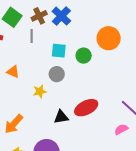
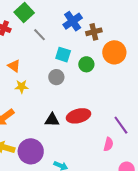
brown cross: (39, 16) -> (94, 32), moved
gray line: (32, 36) -> (39, 35), turned -56
yellow star: (40, 91) -> (22, 87), moved
pink semicircle: (121, 129) -> (108, 144), turned 120

